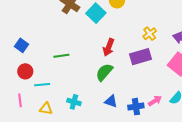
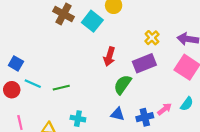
green line: (61, 56) -> (61, 88), moved
red circle: (25, 71) -> (12, 90), moved
green semicircle: (104, 72) -> (123, 85), moved
cyan line: (42, 85) -> (33, 84), moved, turned 35

